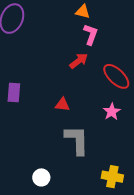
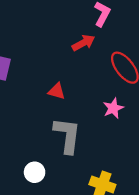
white circle: (41, 177) -> (35, 172), moved

